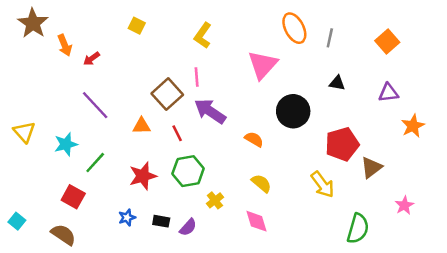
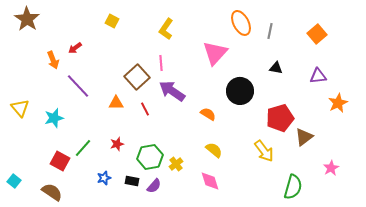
orange arrow: (65, 45) -> (53, 60), moved
green line: (95, 163) -> (83, 148), moved
green hexagon: (188, 171) -> (150, 157), moved
red star: (143, 176) -> (117, 144), size x0.6

